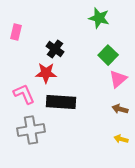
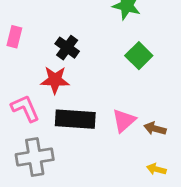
pink rectangle: (16, 32) -> (14, 37), moved
pink triangle: (118, 79) -> (124, 121), moved

